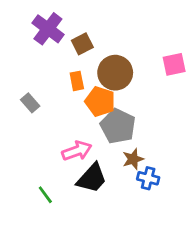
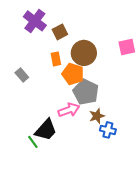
pink arrow: (77, 151) -> (69, 110), moved
black trapezoid: (92, 178) -> (46, 130), moved

